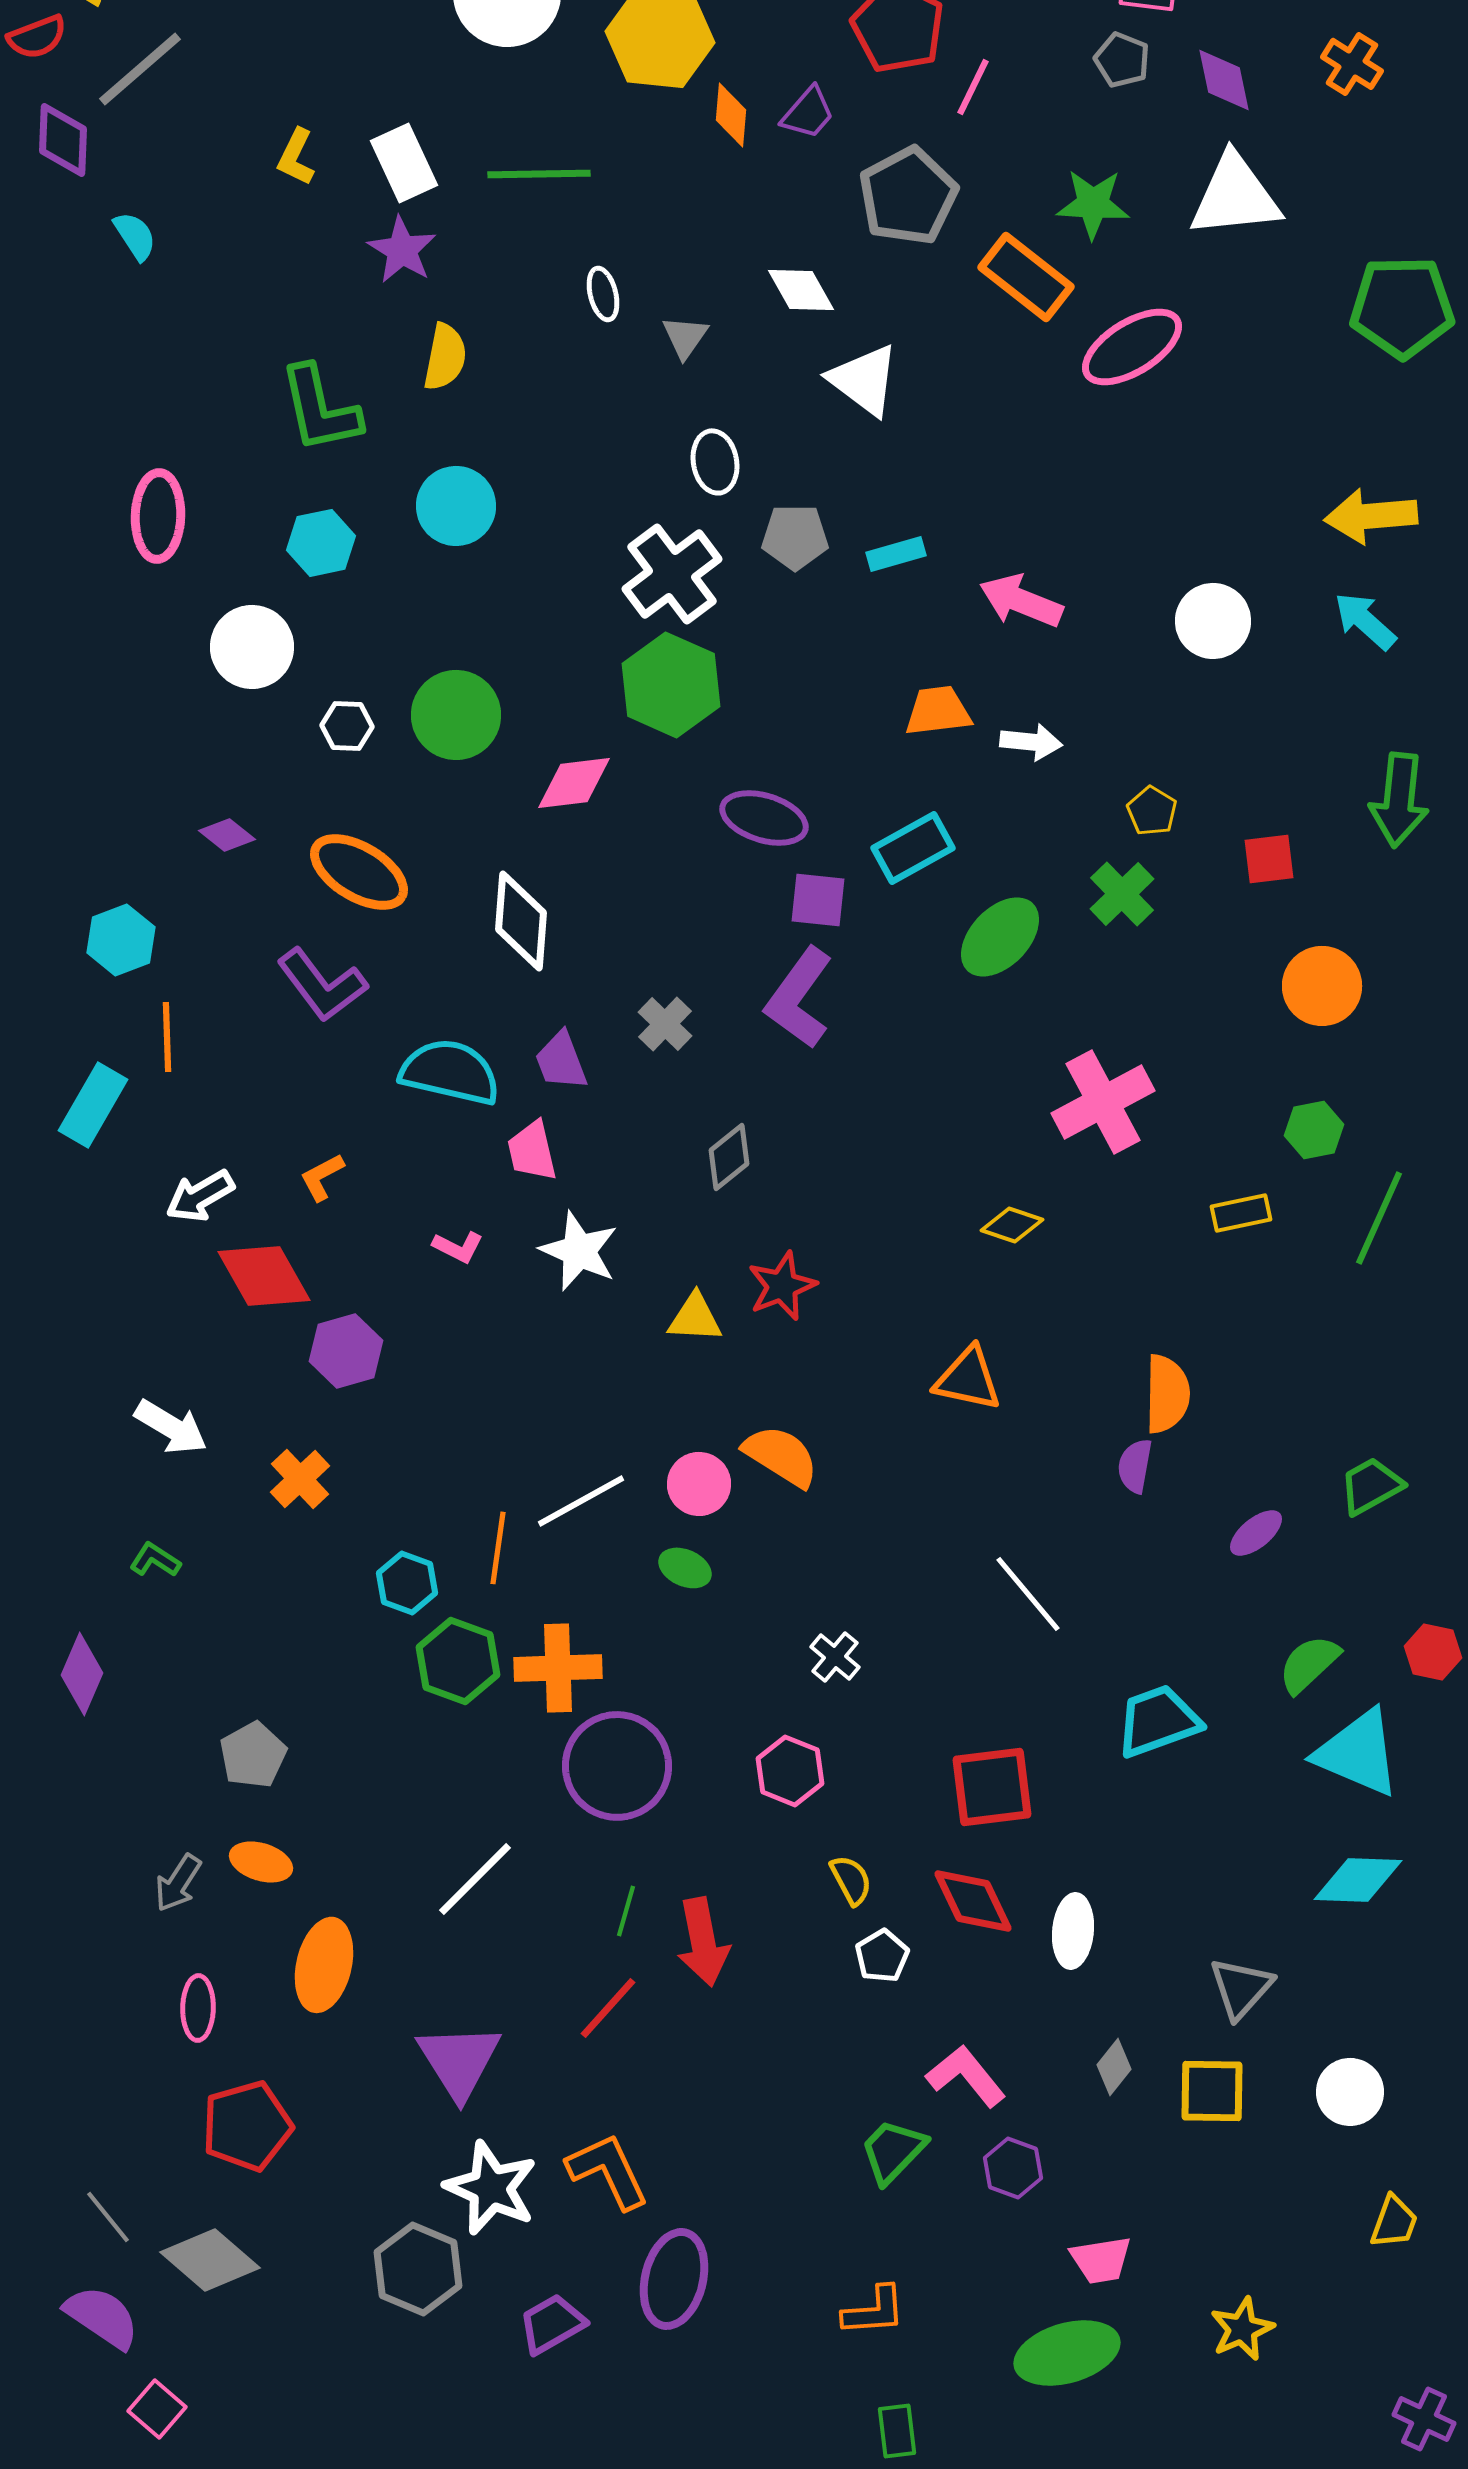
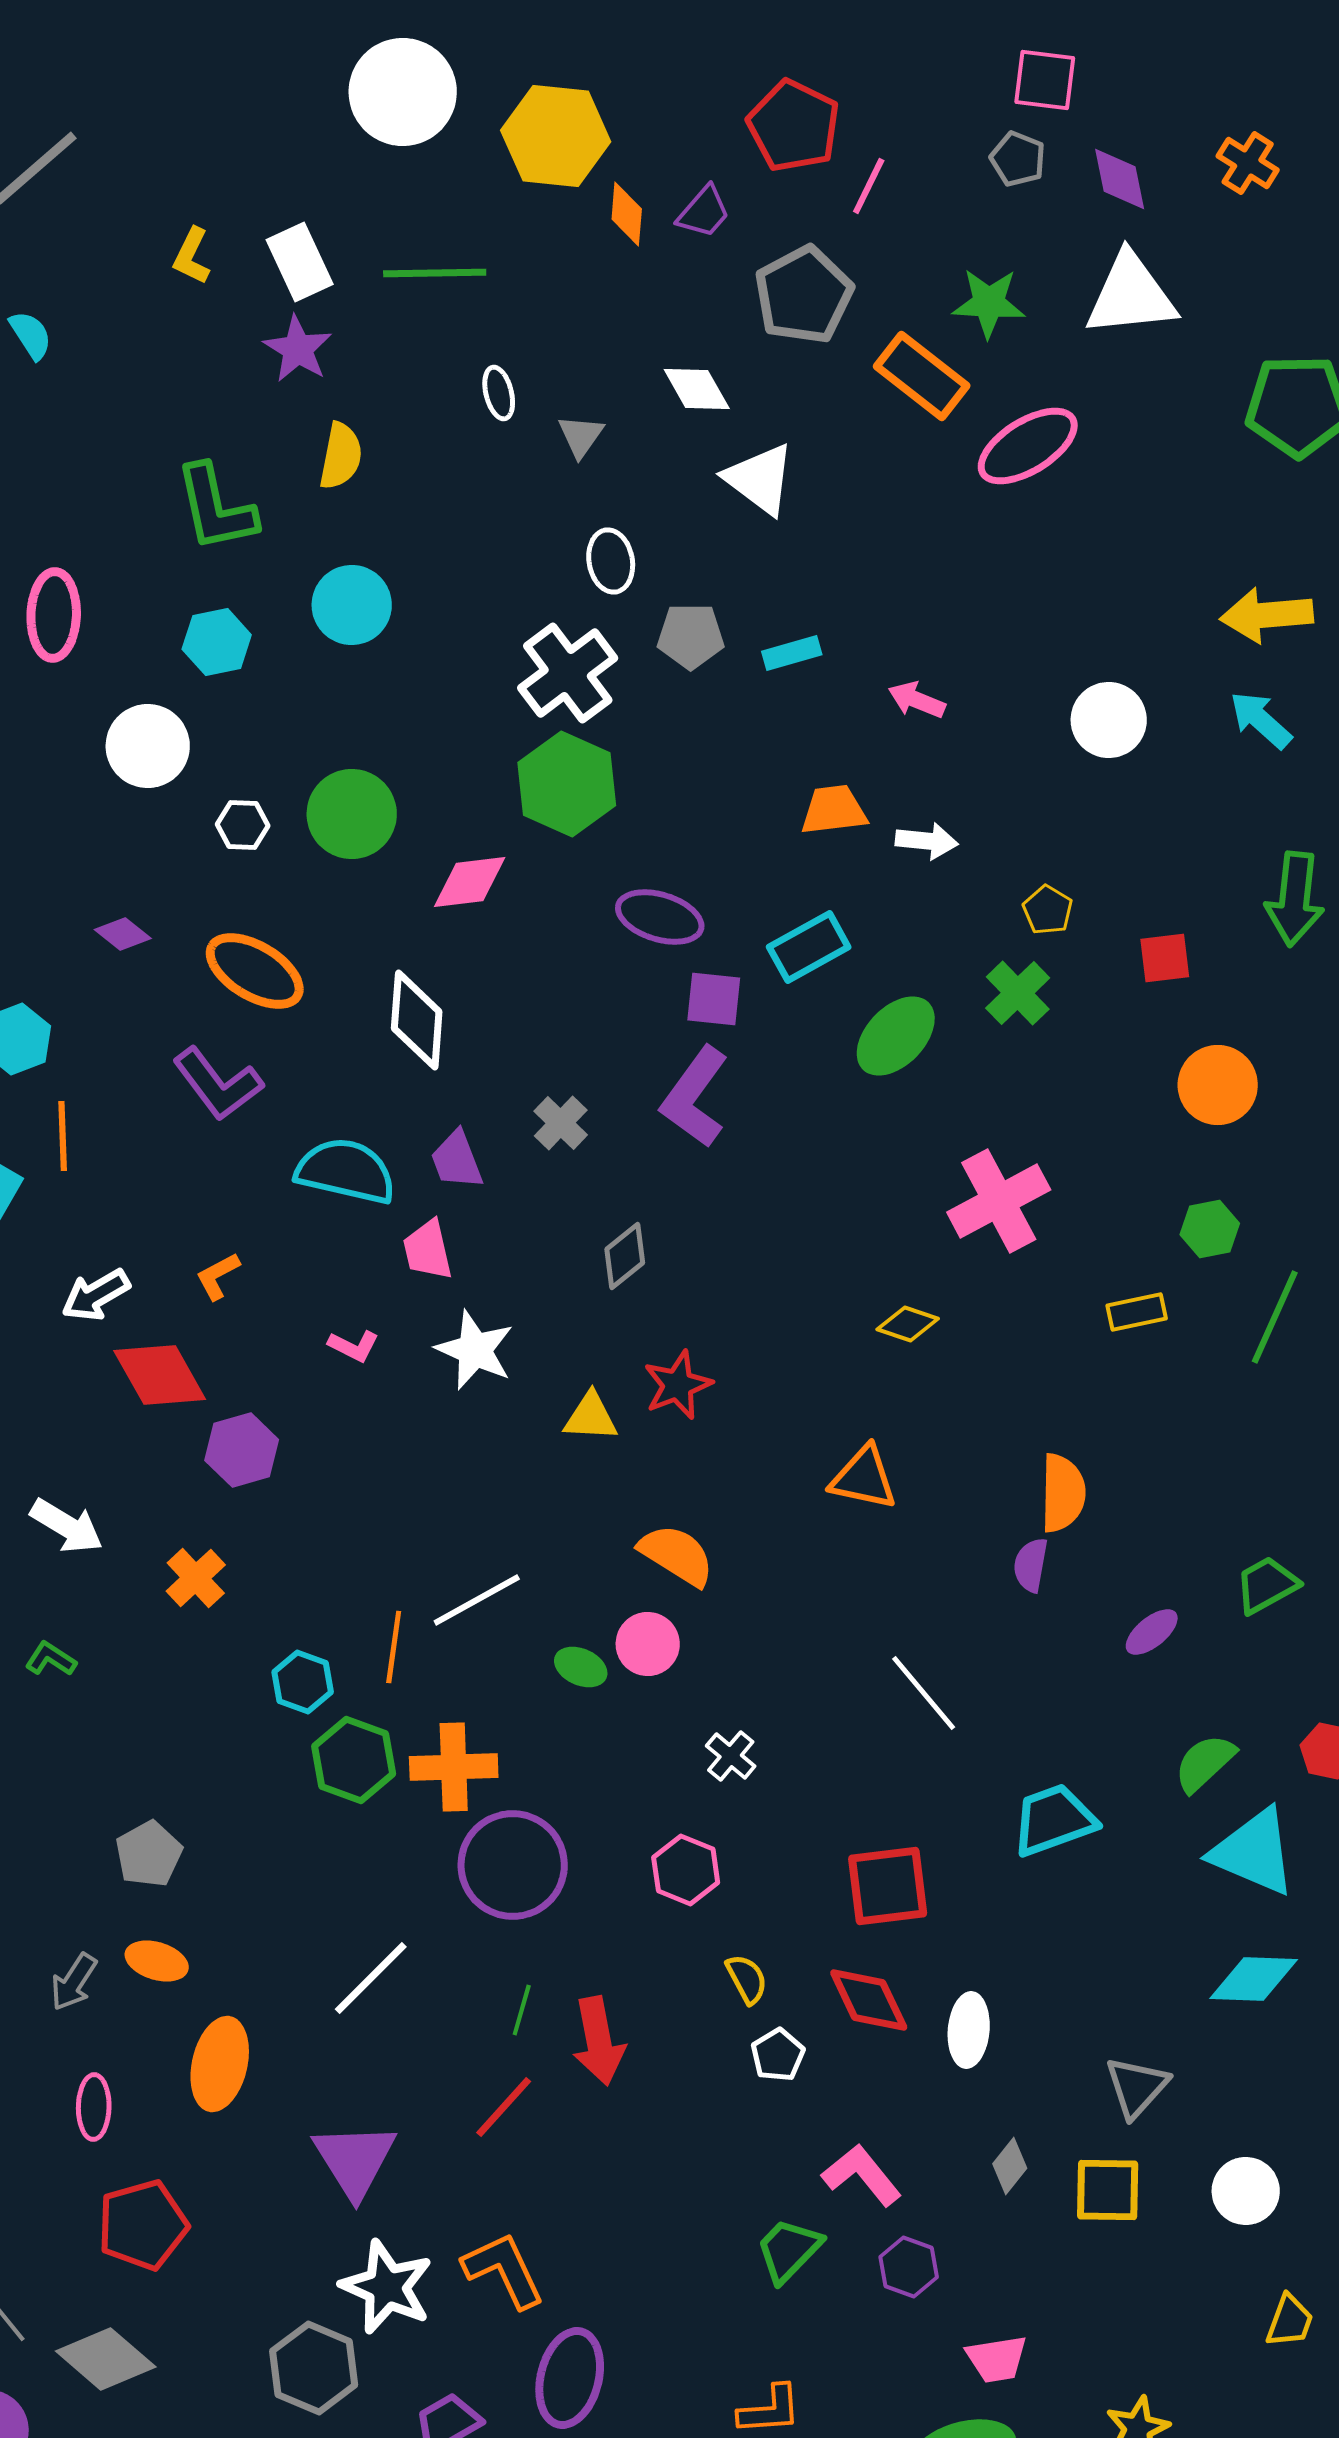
pink arrow: (1021, 601) -> (917, 700), size x0.7
pink circle: (699, 1484) -> (648, 1644), moved

